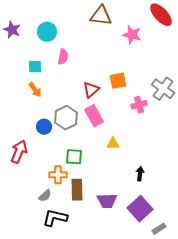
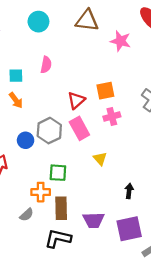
cyan circle: (47, 32) -> (38, 22), moved
pink cross: (139, 105) -> (112, 117), moved
yellow triangle: (113, 144) -> (100, 159), turned 48
purple square: (140, 209) -> (129, 229), turned 30
black L-shape: (55, 218) -> (58, 238), moved

